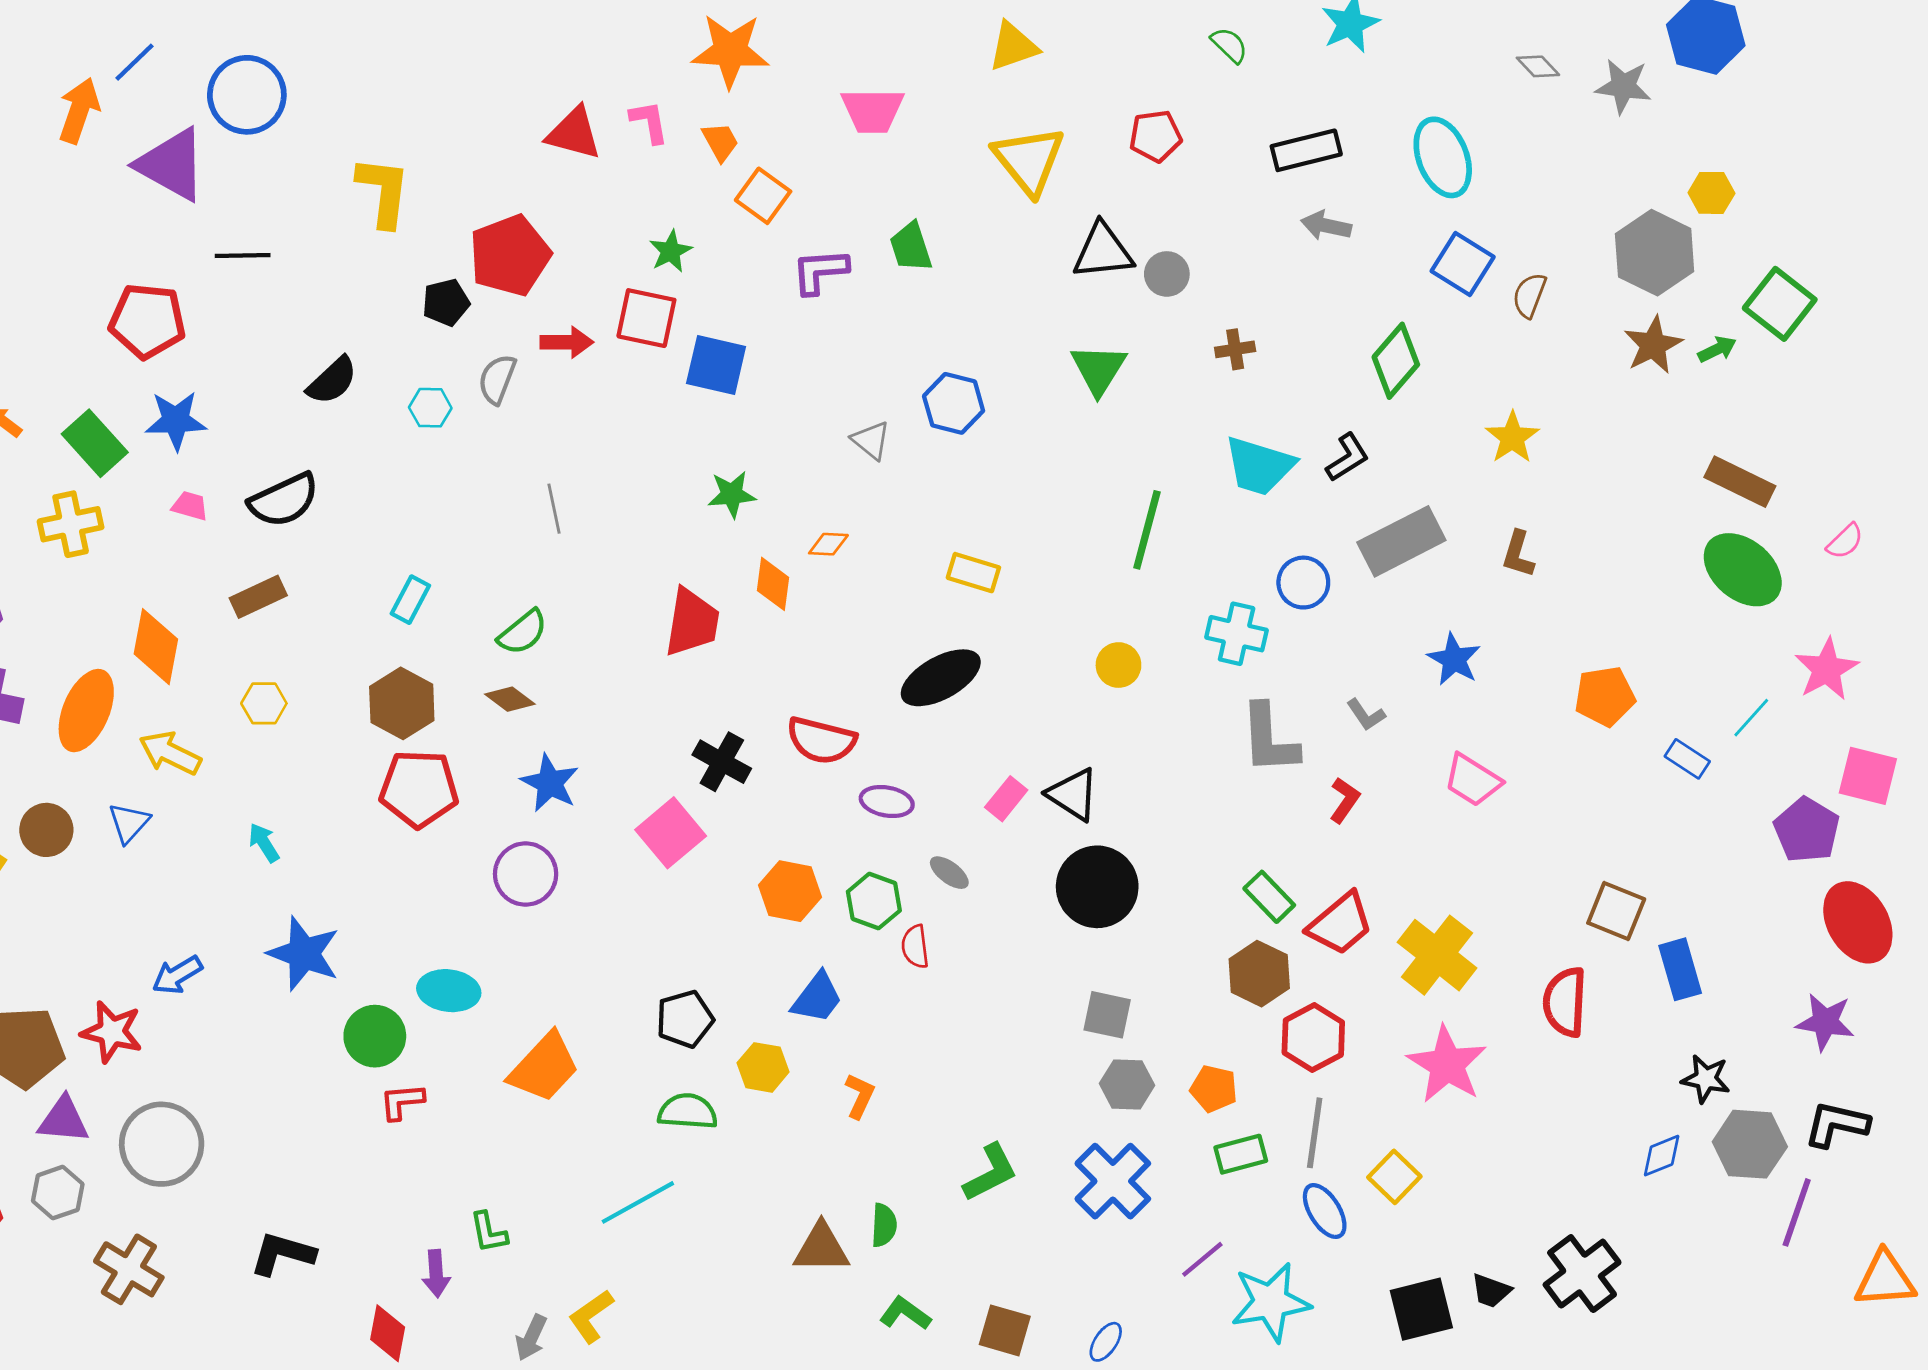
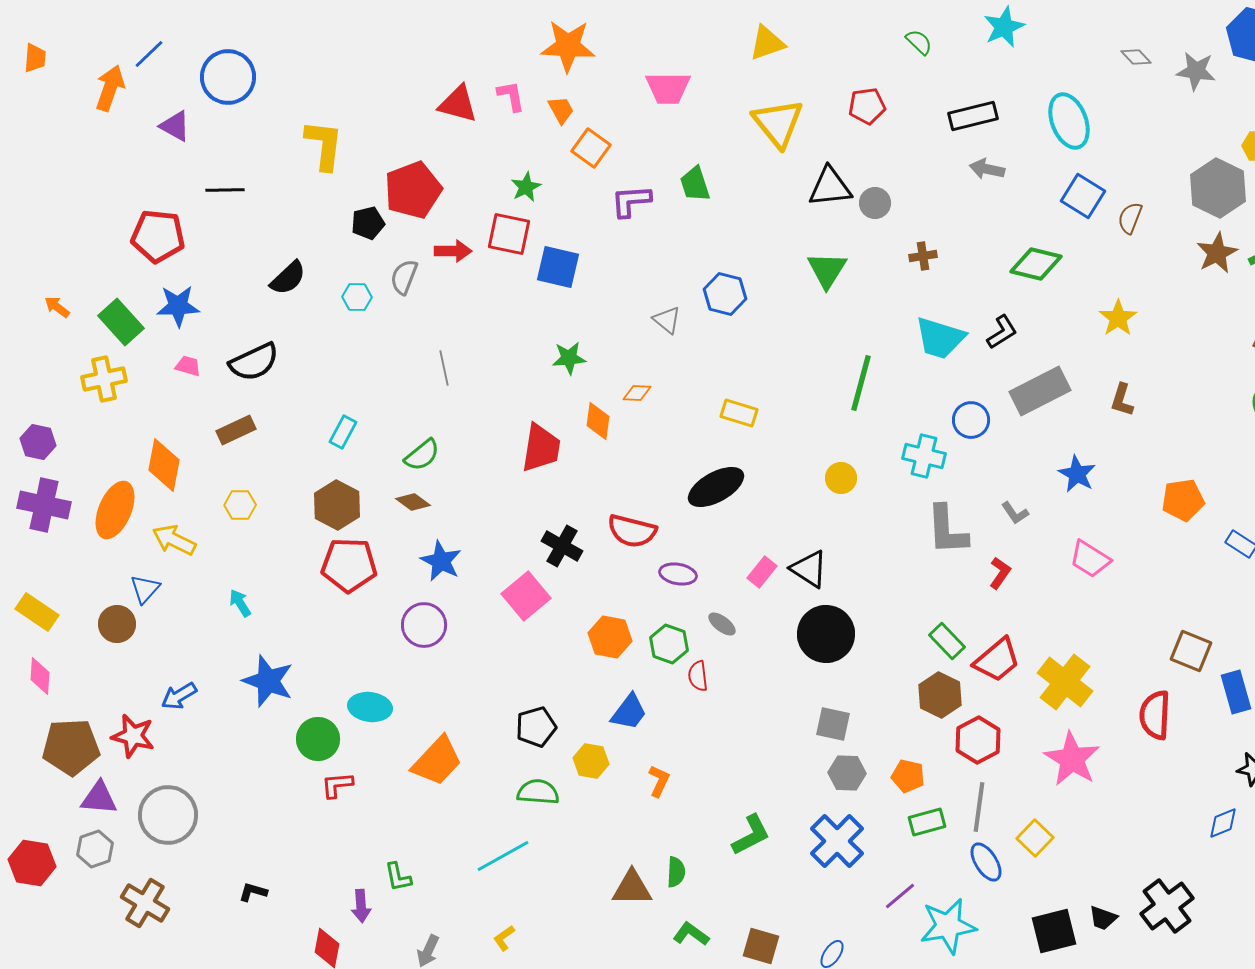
purple triangle: (172, 164) -> (175, 126), size x0.6
green diamond: (1396, 361) -> (1036, 264), turned 63
brown circle: (46, 830) -> (117, 624), moved
black L-shape: (282, 1254) -> (253, 892), size x0.6
yellow L-shape: (591, 1316) -> (504, 938), moved, size x0.7

